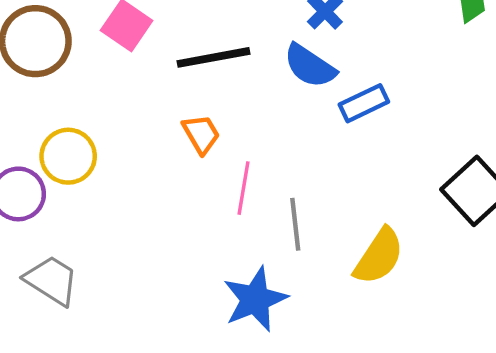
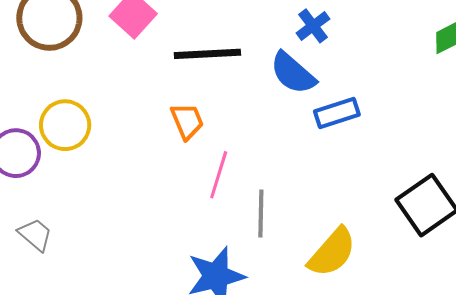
gray trapezoid: (52, 280) -> (35, 235), size x0.7

